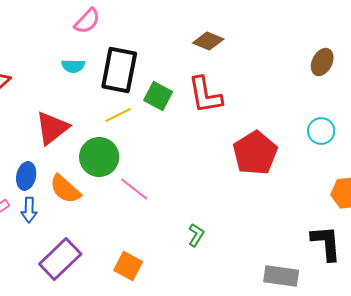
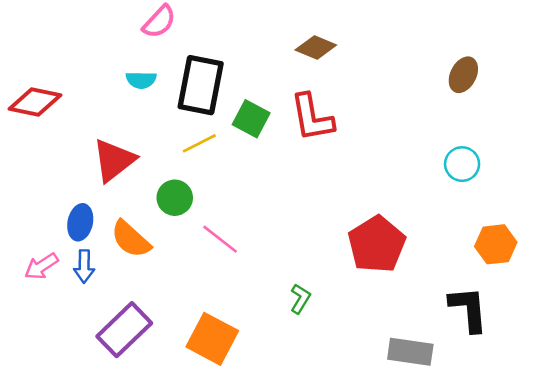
red pentagon: (255, 153) -> (377, 244), moved
green circle: (99, 157) -> (175, 198), size x0.7
orange square: (128, 266) -> (212, 339), size x1.4

